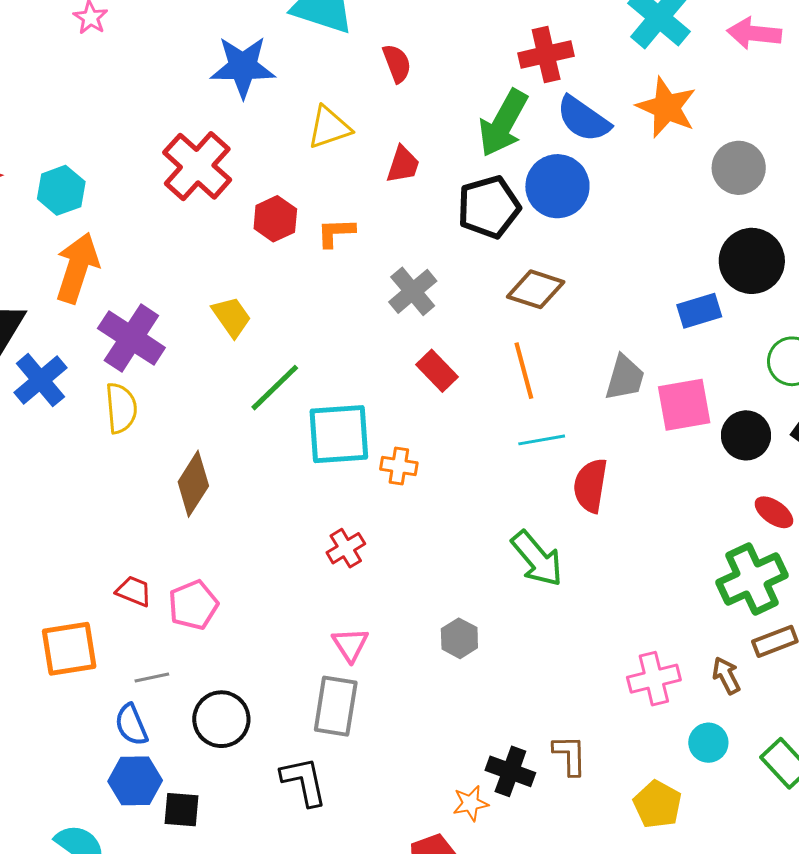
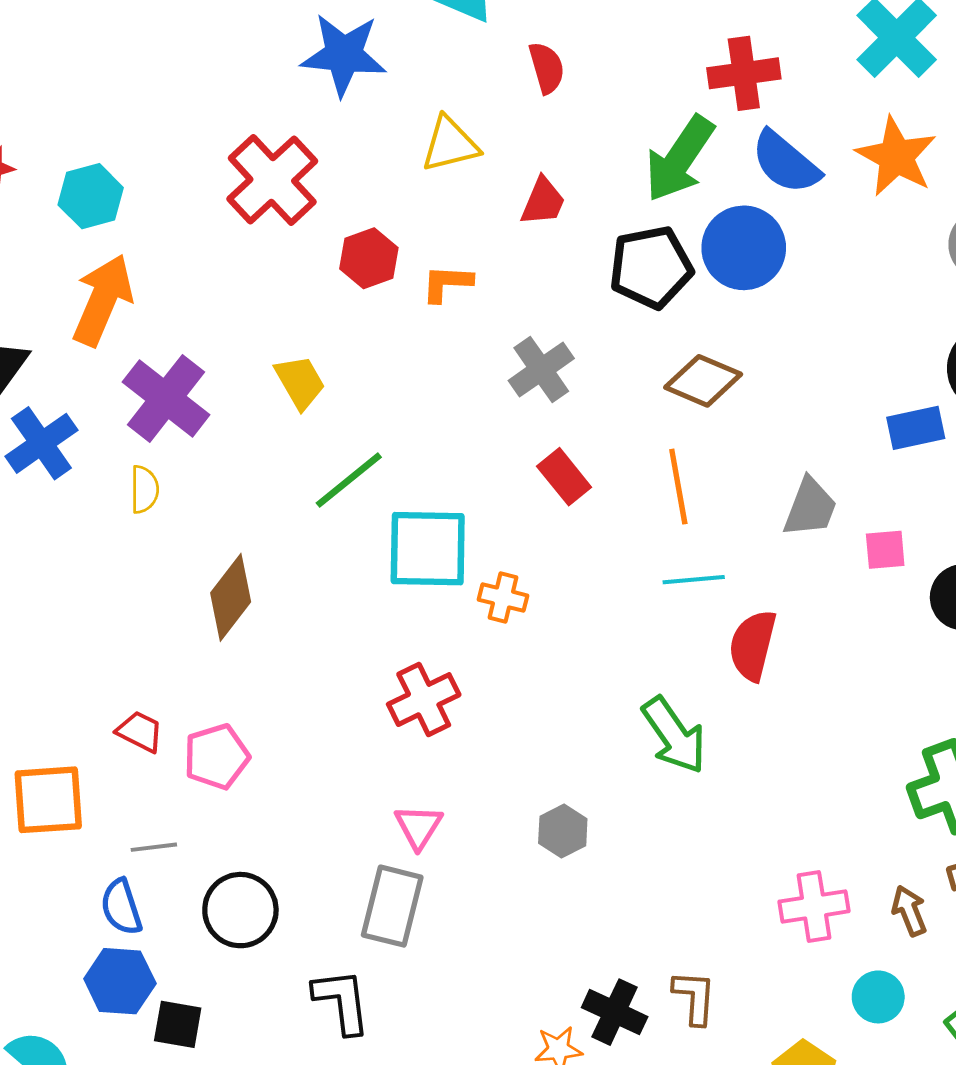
pink square: (684, 405) -> (885, 550), size x0.6
yellow semicircle: (121, 408) -> (144, 489), size x0.7
red cross: (346, 548) -> (424, 700), size x1.4

